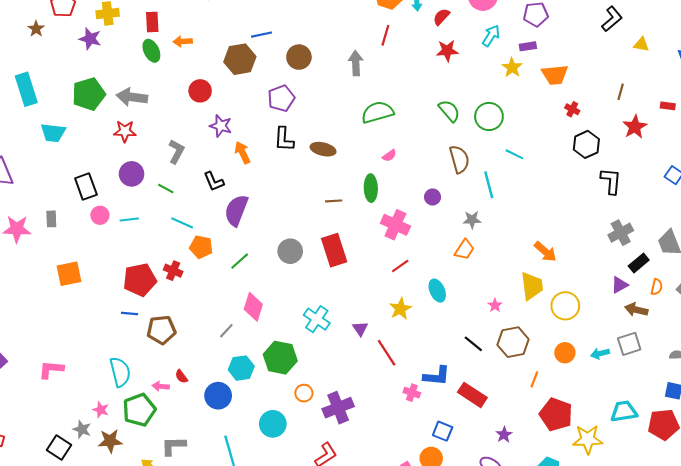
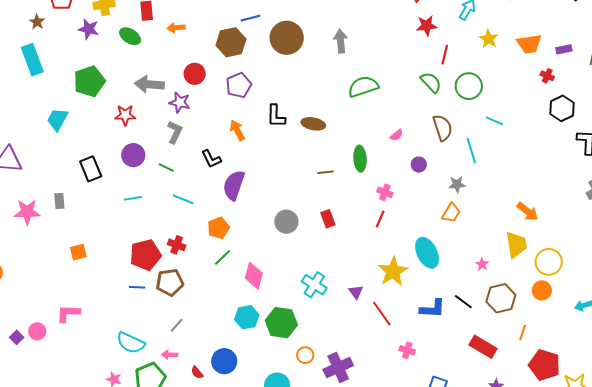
red line: (385, 35) -> (445, 55), moved
purple rectangle: (528, 46) -> (564, 49), moved
green ellipse: (151, 51) -> (130, 36), moved, turned -30
brown circle: (299, 57) -> (287, 38), size x1.4
cyan rectangle: (26, 89) -> (32, 60), moved
gray arrow: (132, 97) -> (149, 84), moved
purple pentagon: (281, 98) -> (239, 85), moved
purple star: (221, 126) -> (180, 102), moved
cyan trapezoid: (53, 133) -> (57, 119), turned 115
pink semicircle: (389, 156) -> (397, 135), moved
pink circle: (100, 215) -> (37, 331), moved
pink cross: (395, 225) -> (385, 192), size x0.6
orange pentagon: (201, 247) -> (218, 228), moved, turned -30
red rectangle: (334, 250) -> (328, 219), size x0.6
green line: (240, 261) -> (223, 257), moved
red line: (400, 266) -> (380, 219), moved, turned -30
orange square: (69, 274) -> (78, 252), size x0.7
cyan ellipse: (437, 291) -> (427, 253), size x1.4
yellow star: (400, 309) -> (393, 271), size x1.4
brown pentagon: (161, 330) -> (170, 282), moved
gray line: (226, 331) -> (177, 325), moved
orange circle: (565, 353) -> (542, 290), moved
cyan hexagon: (241, 368) -> (247, 317), moved
pink L-shape: (51, 369) -> (68, 313), moved
cyan semicircle: (120, 372) -> (131, 343), turned 132
red semicircle: (181, 376) -> (197, 373), moved
blue L-shape: (437, 376) -> (432, 309), moved
red rectangle: (472, 395) -> (483, 347), moved

